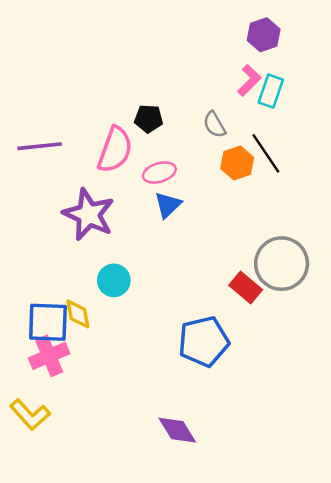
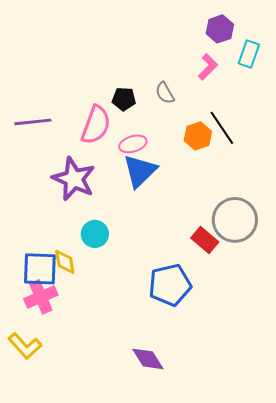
cyan rectangle: (271, 91) -> (249, 54), moved
gray semicircle: (214, 125) -> (165, 93), moved
blue triangle: (168, 205) -> (140, 171), size x1.5

